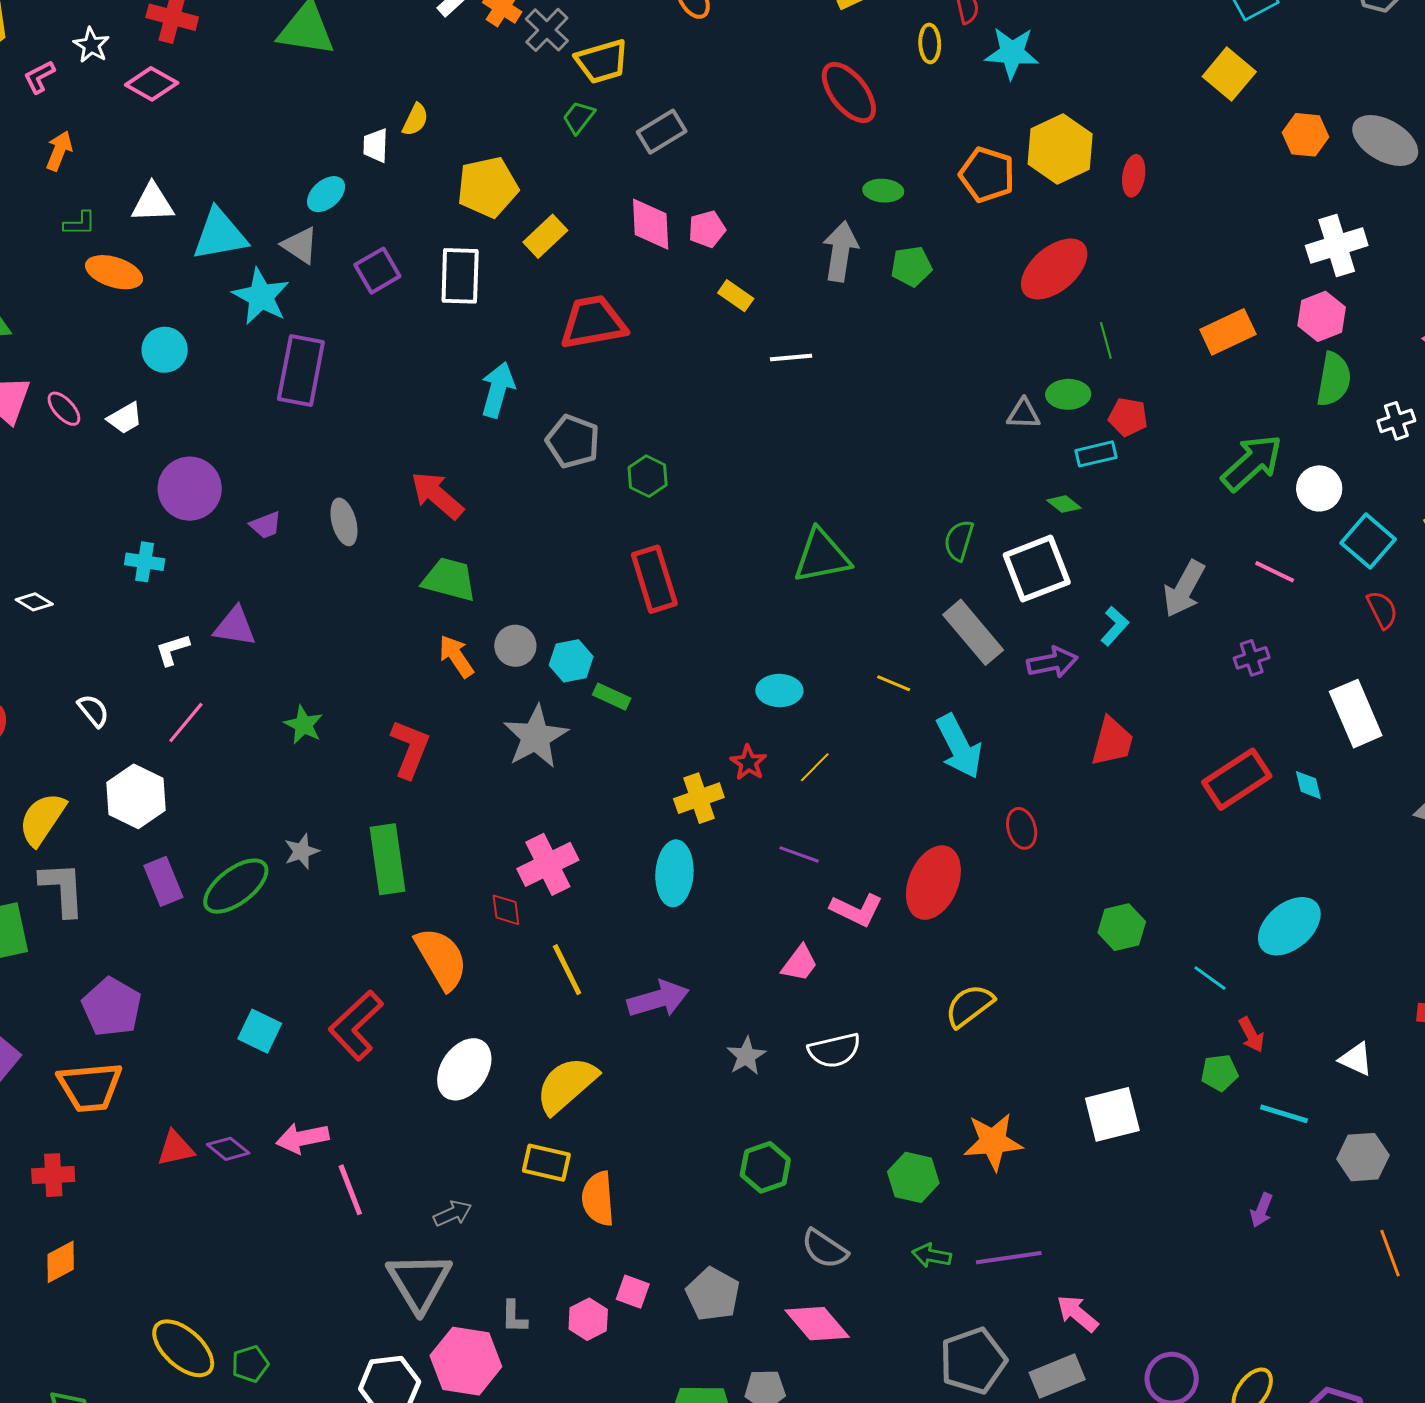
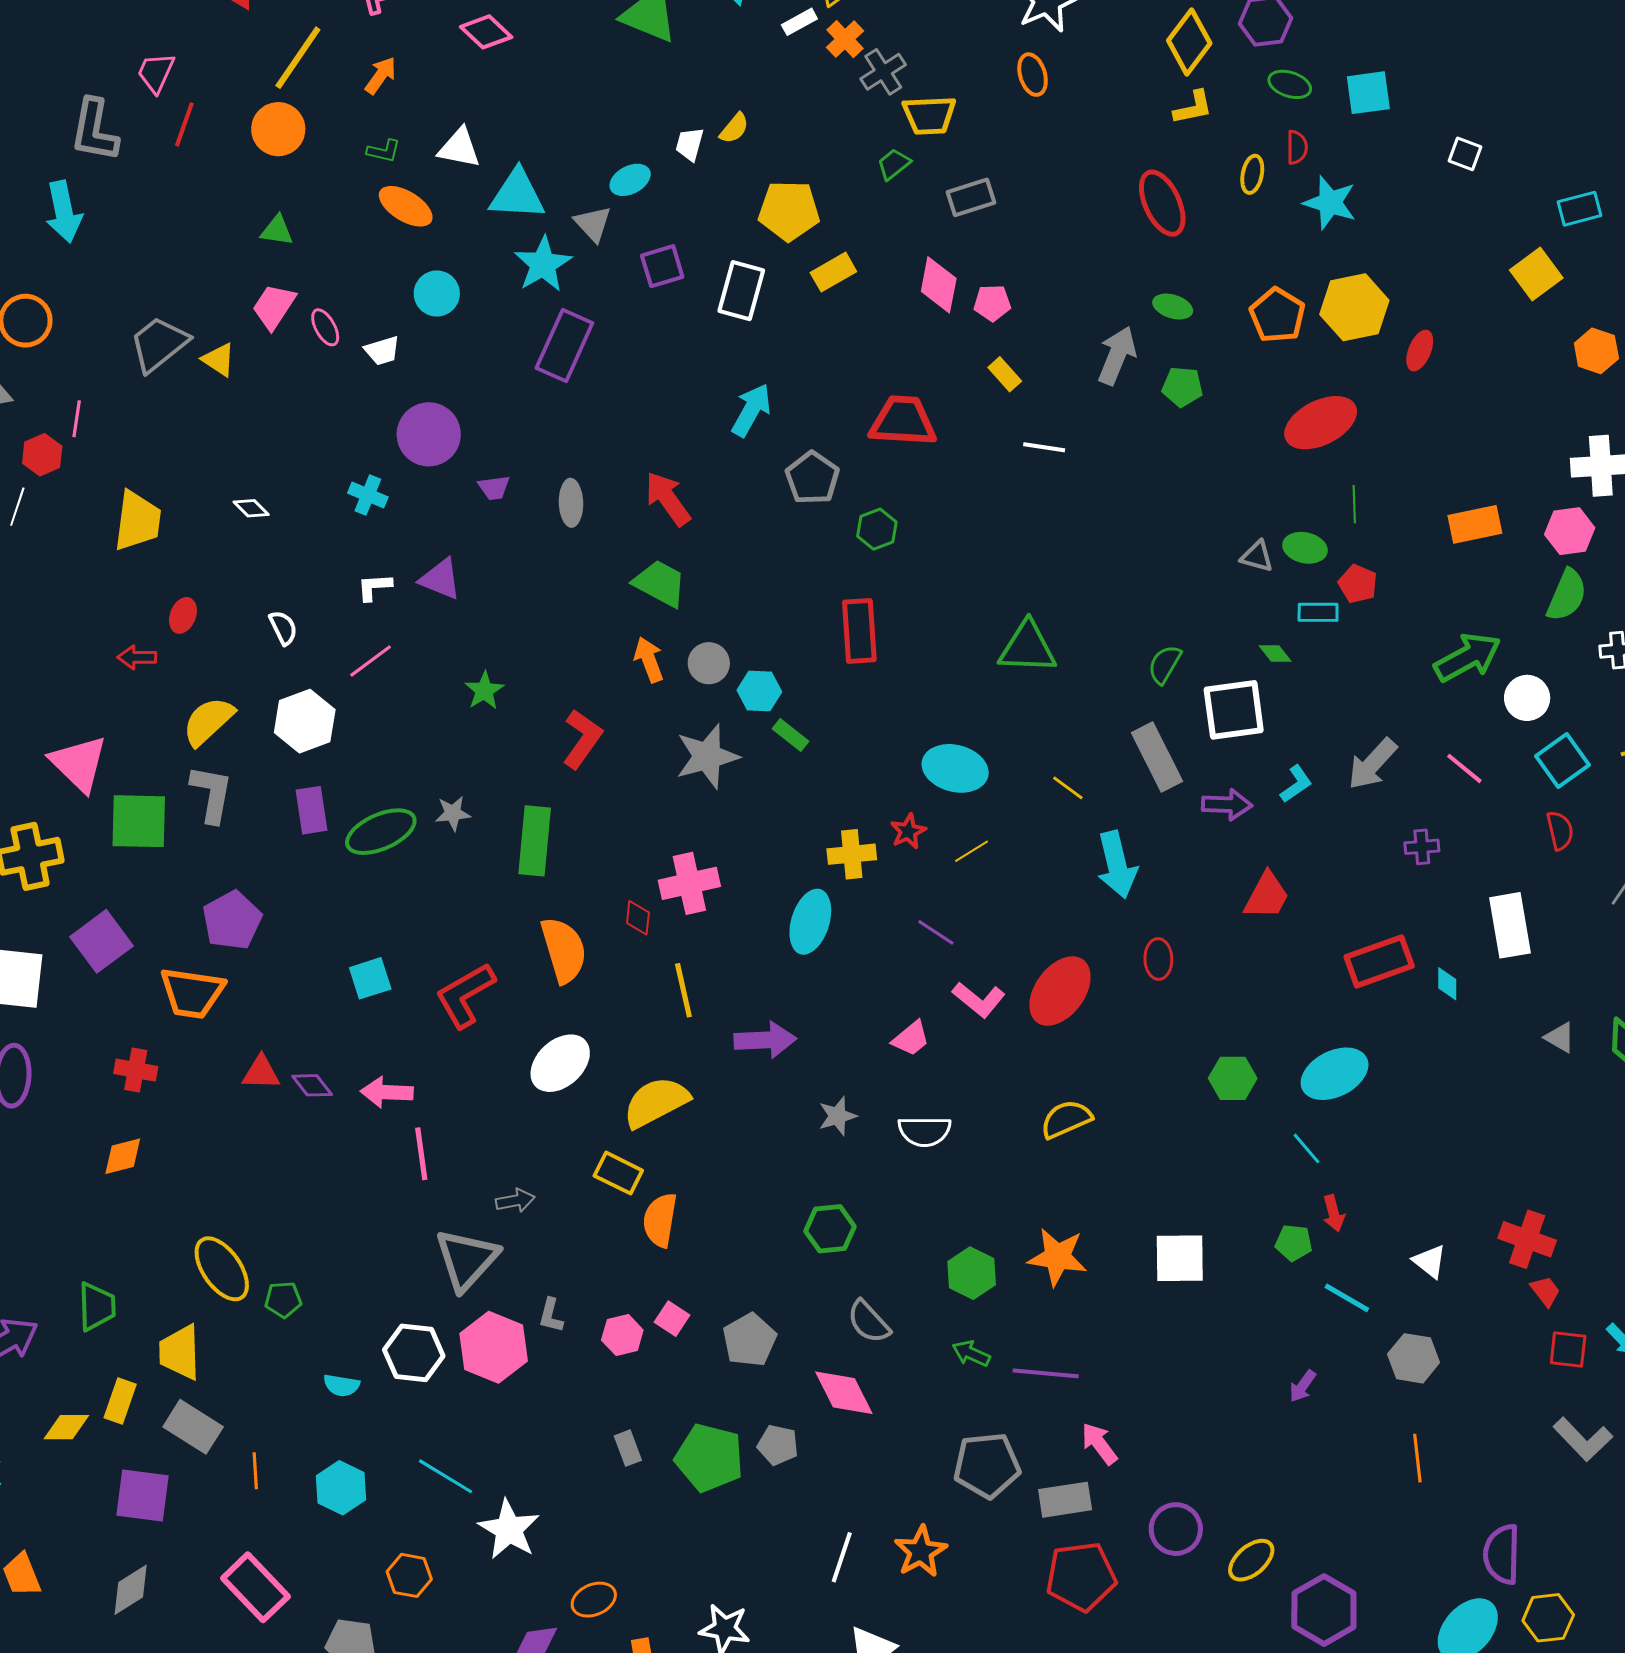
red trapezoid: (593, 322) -> (903, 421), moved
cyan ellipse: (779, 691) -> (955, 768), size x1.4
cyan ellipse: (1289, 926) -> (1335, 1074), moved
cyan square: (260, 1031) -> (370, 978), turned 33

